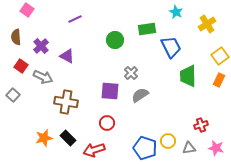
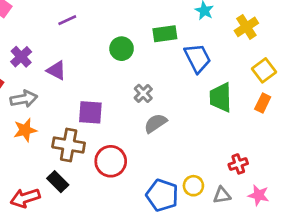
gray arrow: (43, 77) -> (24, 99), turned -36
purple square: (110, 91) -> (90, 112), moved
brown cross: (66, 102) -> (69, 145), moved
red circle: (107, 123) -> (111, 161), size x1.5
orange star: (44, 138) -> (25, 130), moved
red arrow: (94, 150) -> (25, 198), moved

